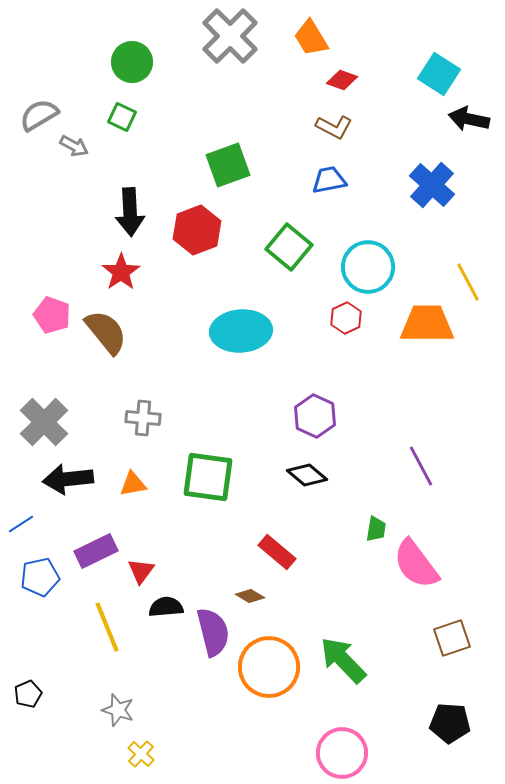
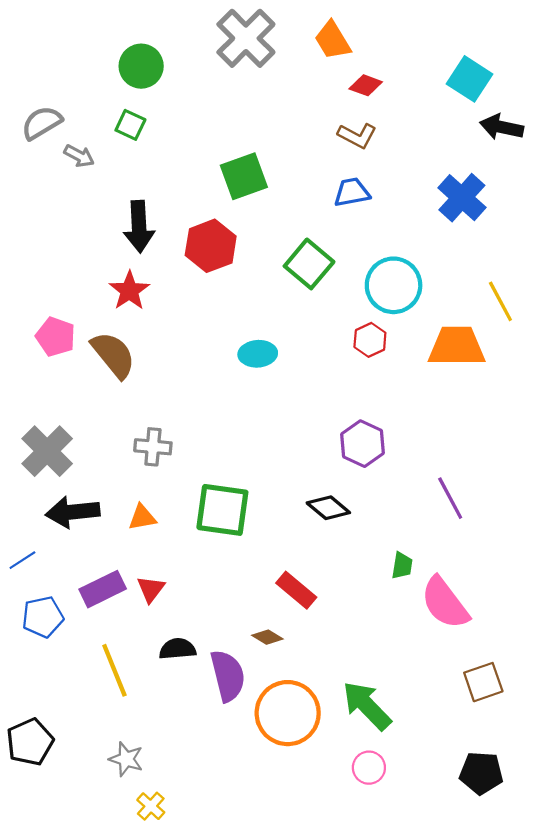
cyan ellipse: (241, 331) -> (258, 354), size x0.6
purple hexagon: (315, 416) -> (363, 444), moved
red triangle: (141, 571) -> (151, 589), moved
black pentagon: (28, 694) -> (30, 742), size x1.6
pink circle: (342, 753) -> (369, 768), moved, size x0.6

